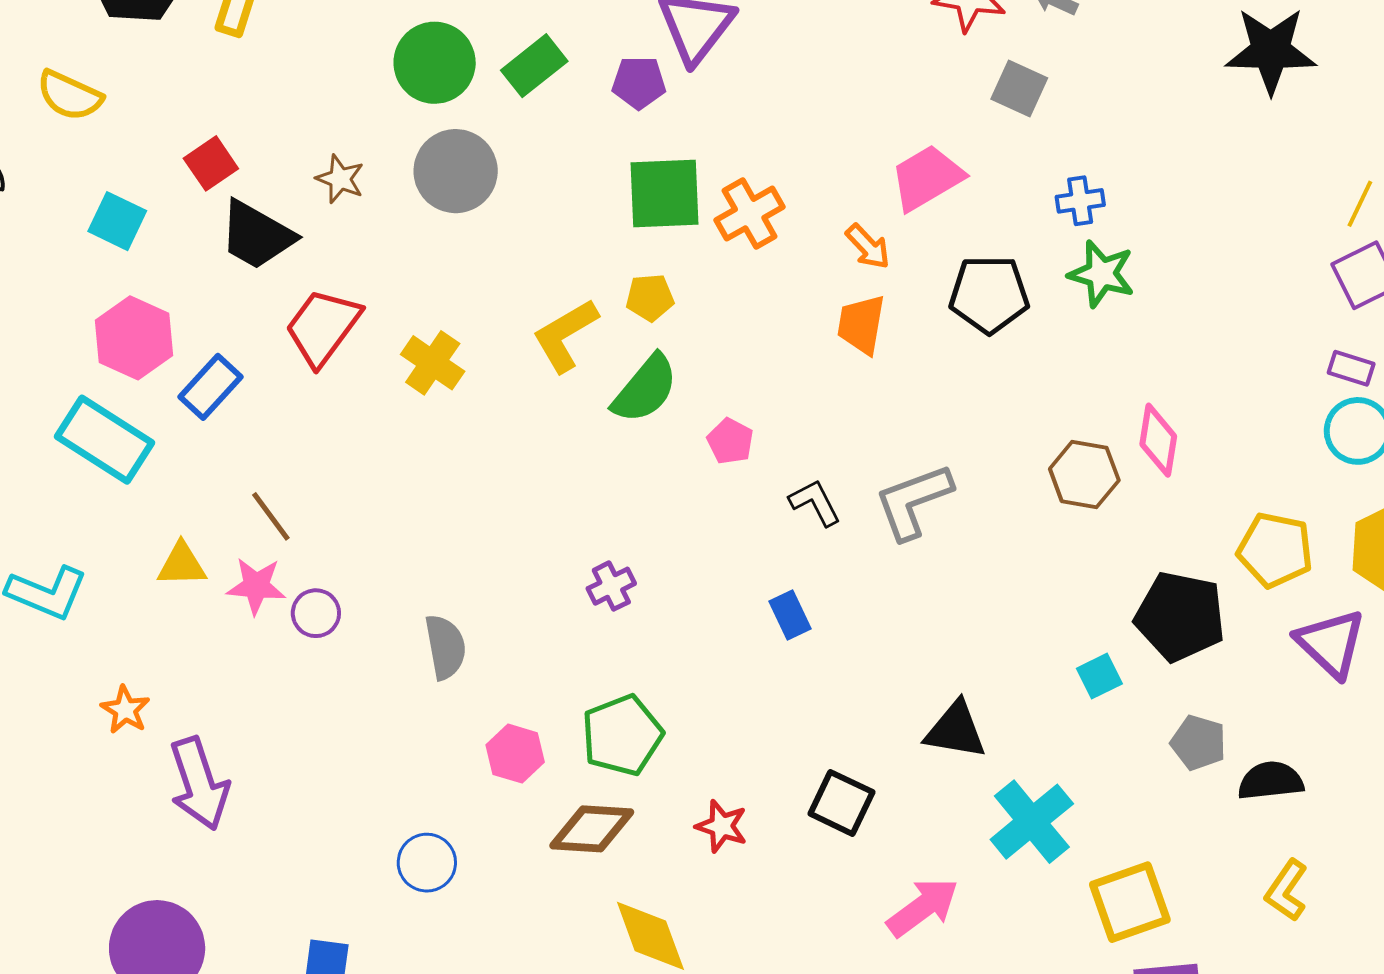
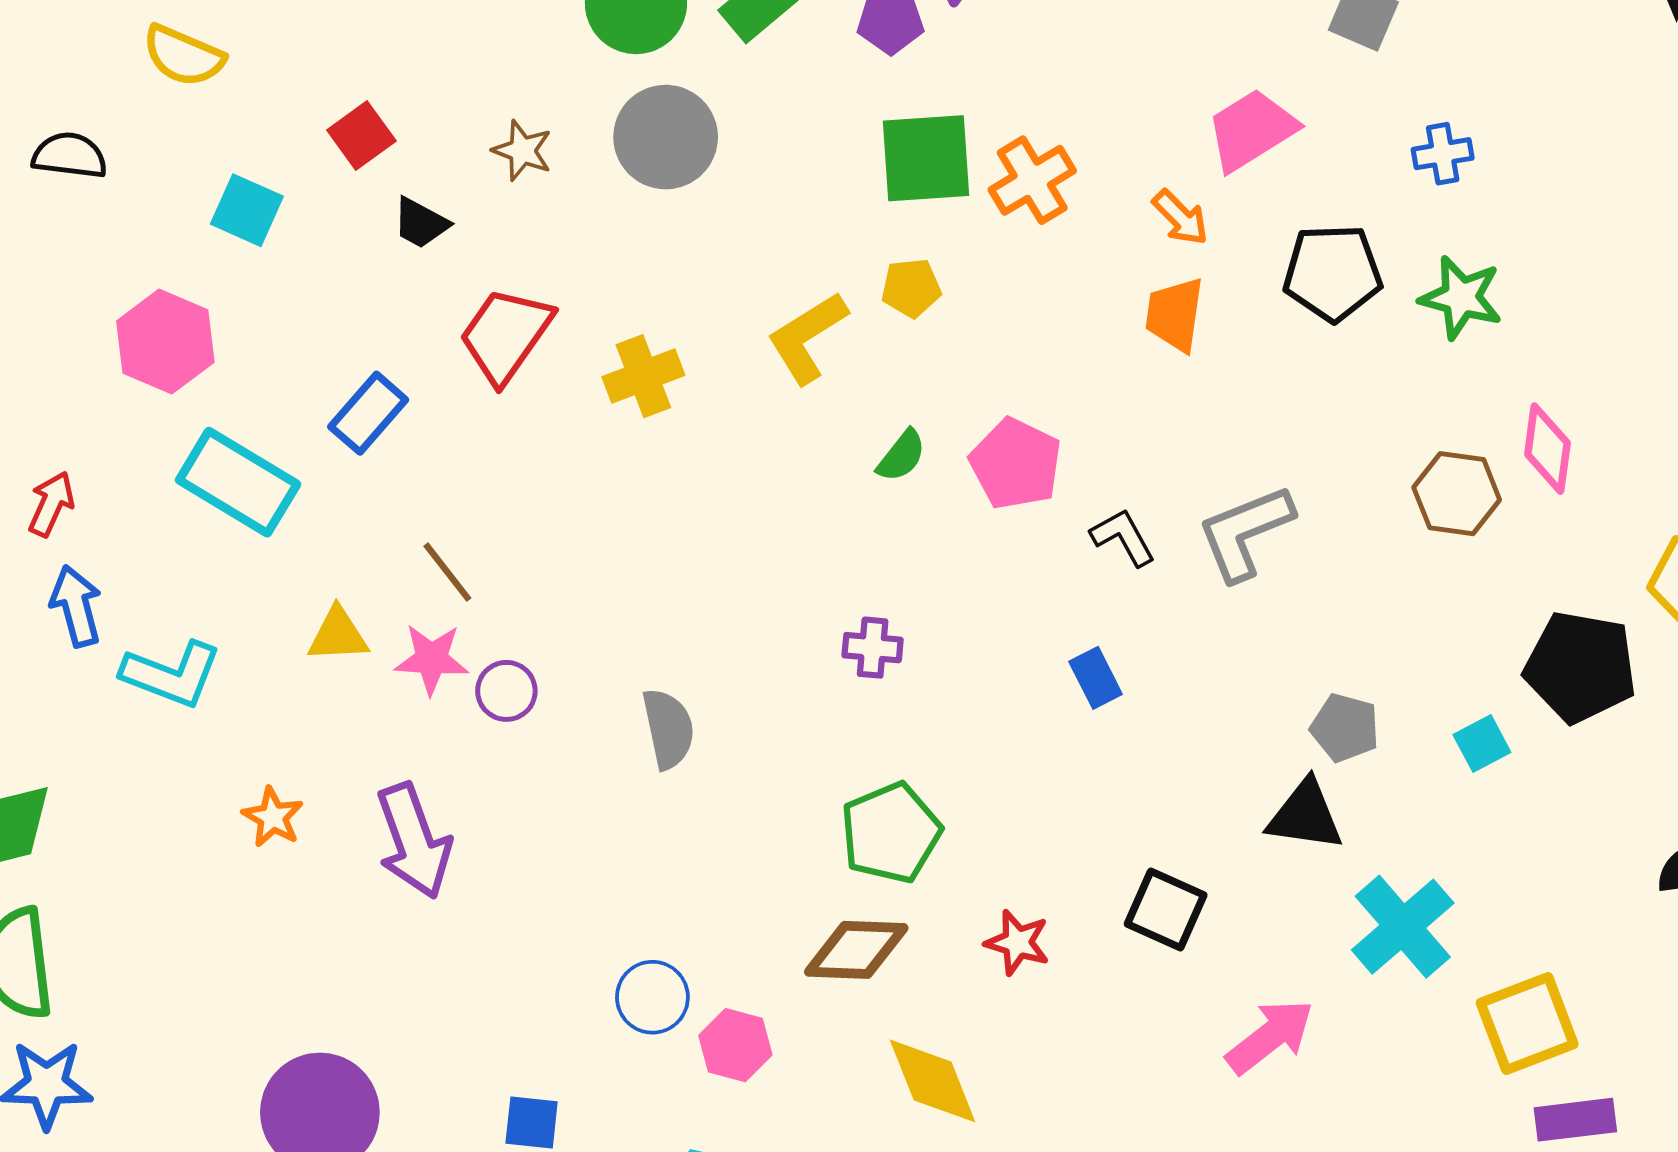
black trapezoid: (257, 235) -> (421, 223), size x0.6
green star: (1101, 274) -> (1461, 298), moved
pink hexagon: (134, 338) -> (165, 342), moved
yellow cross: (433, 363) -> (643, 376), turned 36
green semicircle: (645, 389) -> (901, 456), moved, size x0.6
pink pentagon: (730, 441) -> (1016, 464), size x1.6
purple cross: (611, 586) -> (873, 648), turned 33
gray pentagon: (1198, 743) -> (1345, 728), moved
pink hexagon: (515, 754) -> (735, 1045), moved
purple arrow: (199, 784) -> (414, 841), moved

